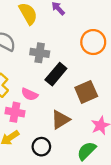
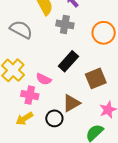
gray cross: (40, 53) -> (65, 24), moved
black circle: (41, 147) -> (54, 118), moved

